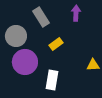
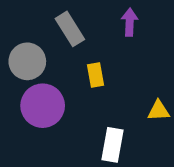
yellow rectangle: (56, 44) -> (95, 75), turned -64
white rectangle: (52, 80) -> (113, 145), moved

